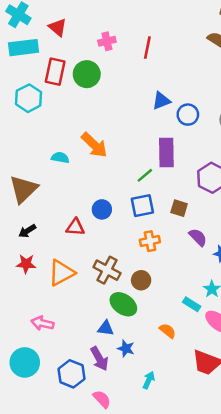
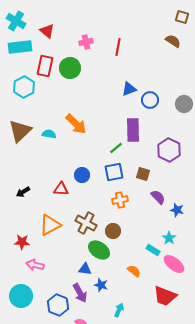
brown triangle: (23, 189) -> (20, 131), moved
red star: (26, 264) -> (22, 242), moved

